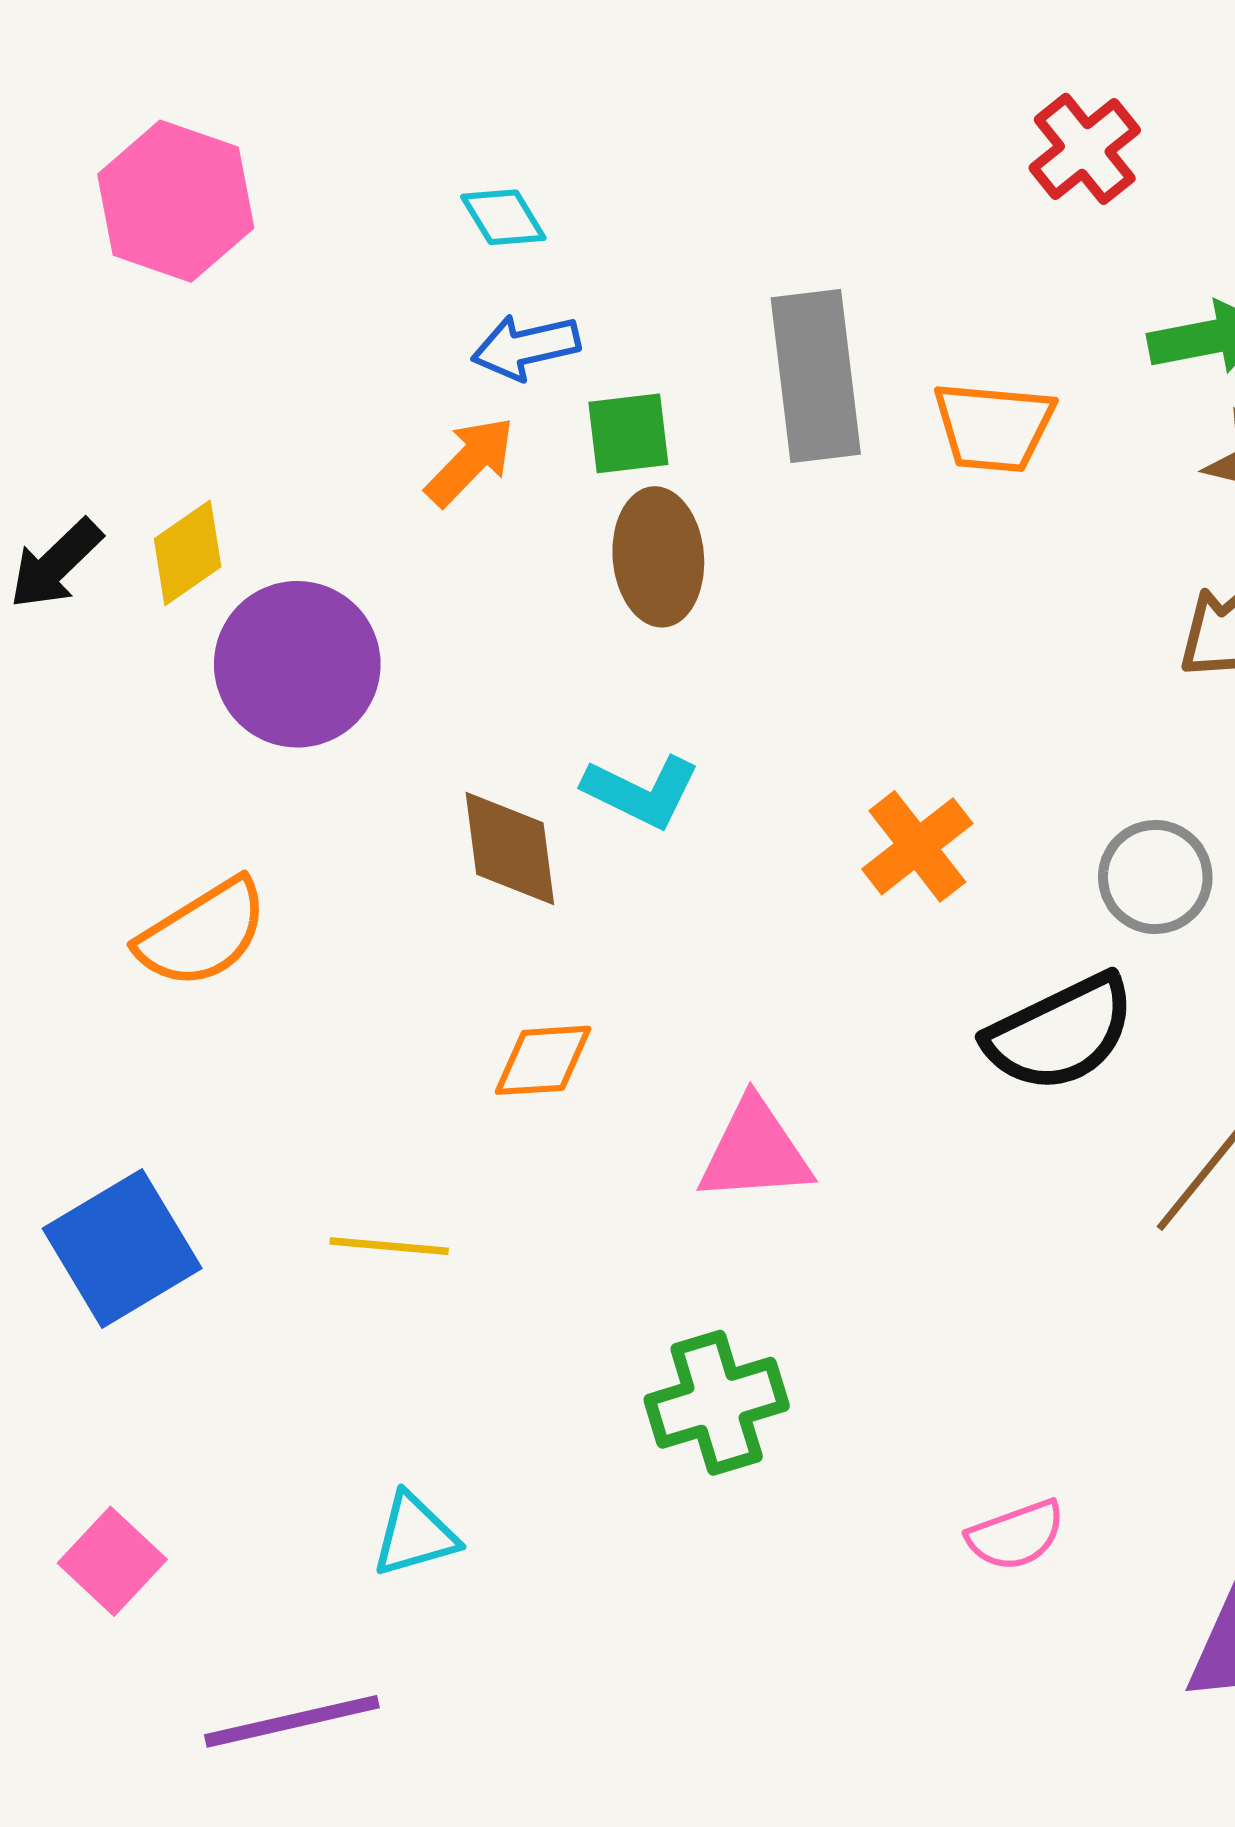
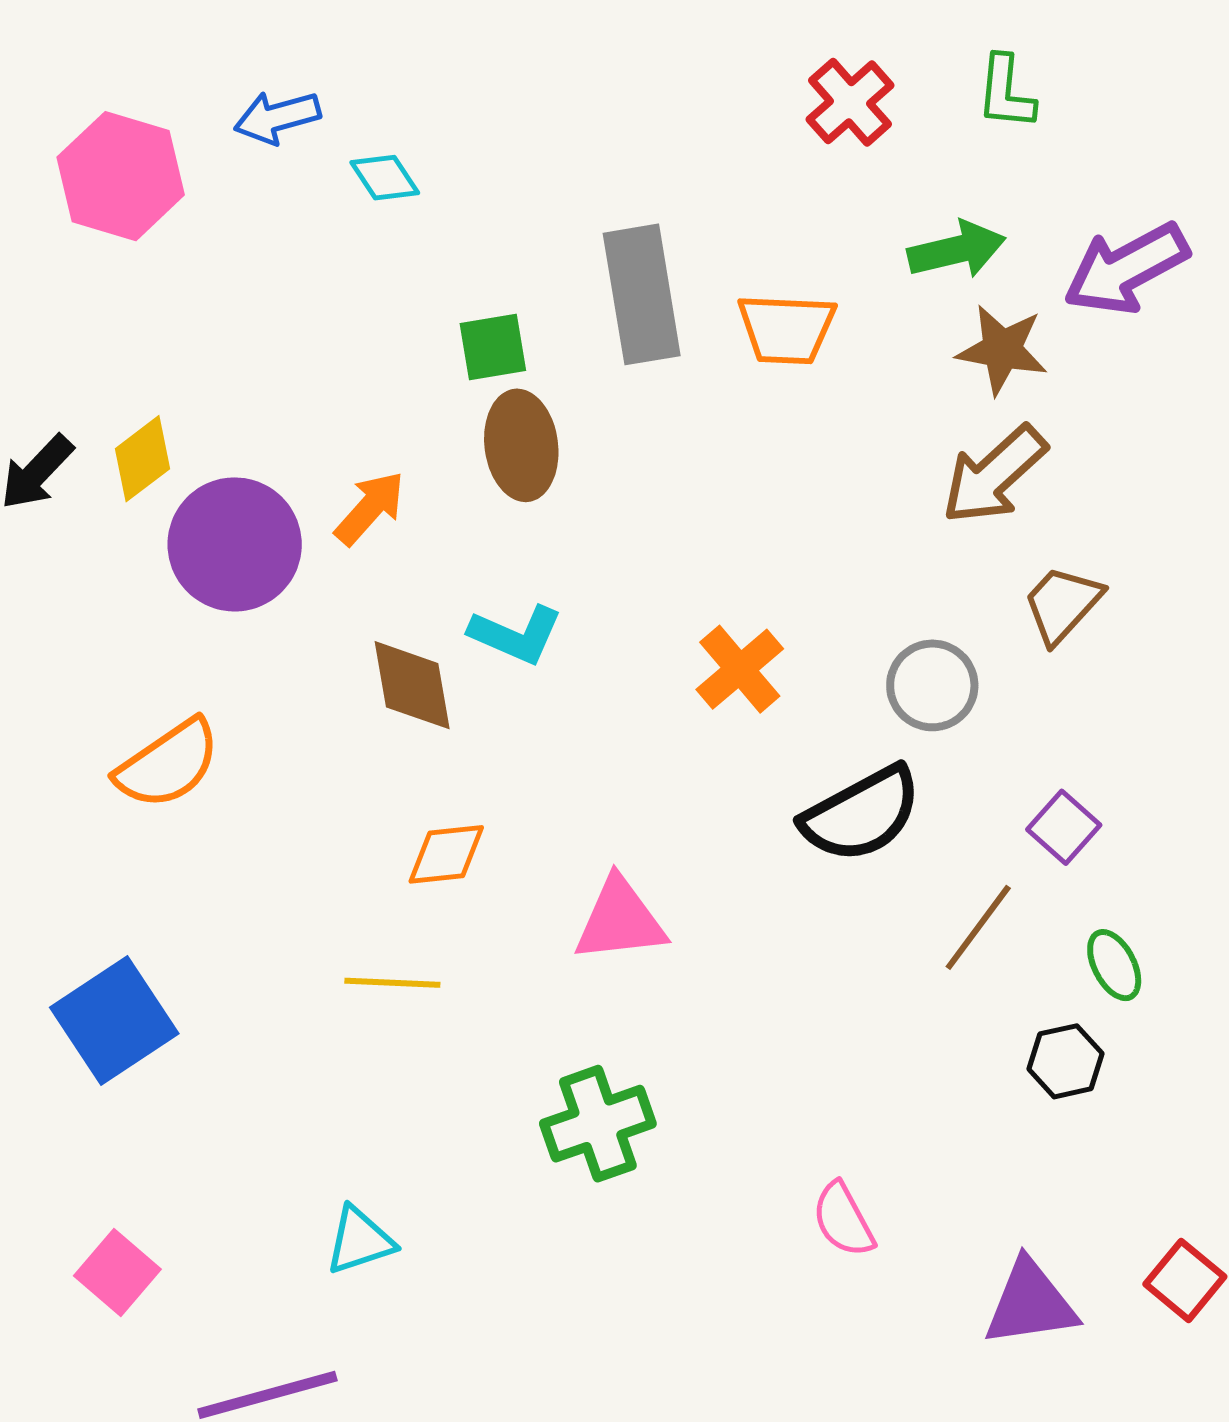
blue arrow: (526, 347) -> (277, 117), moved
orange arrow: (470, 461) -> (370, 508), moved
yellow line: (389, 1246) -> (392, 983), moved
pink semicircle: (1016, 1535) -> (843, 1220), turned 84

